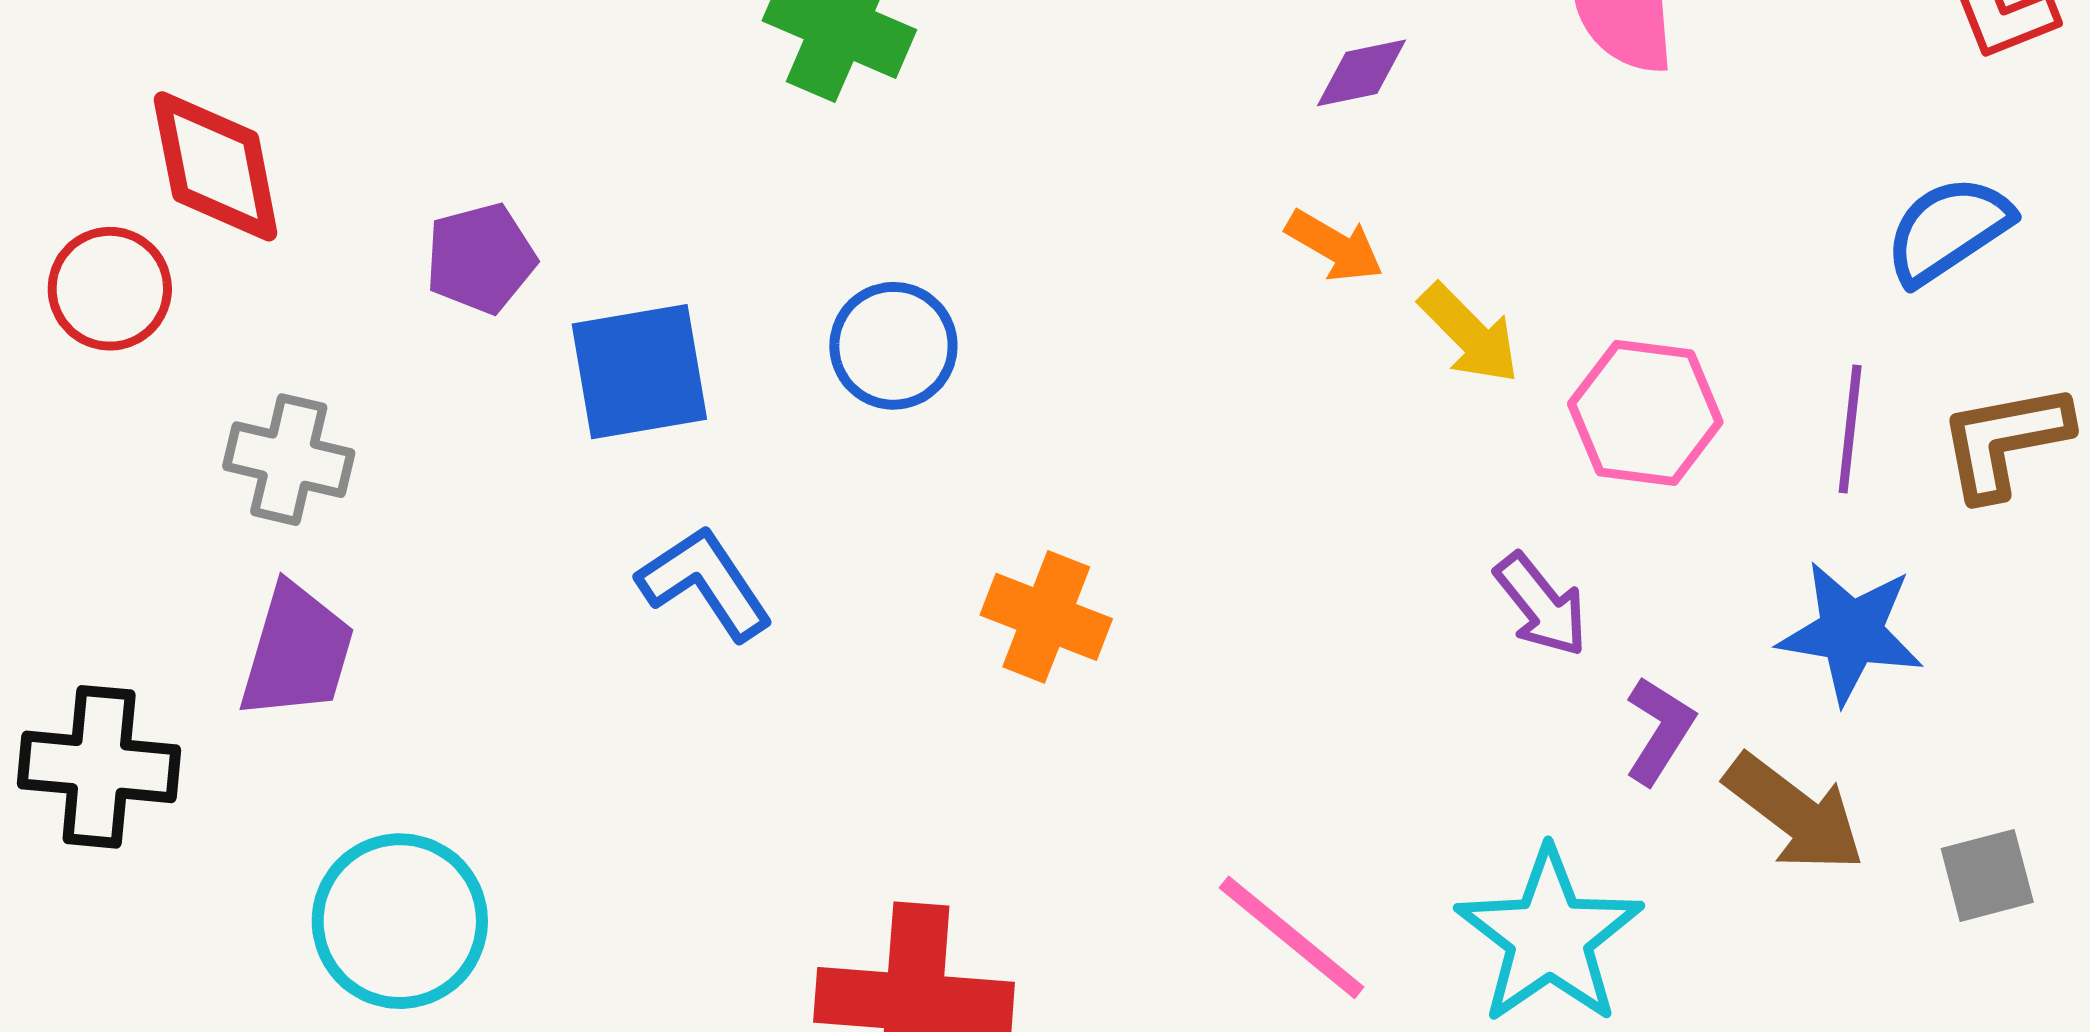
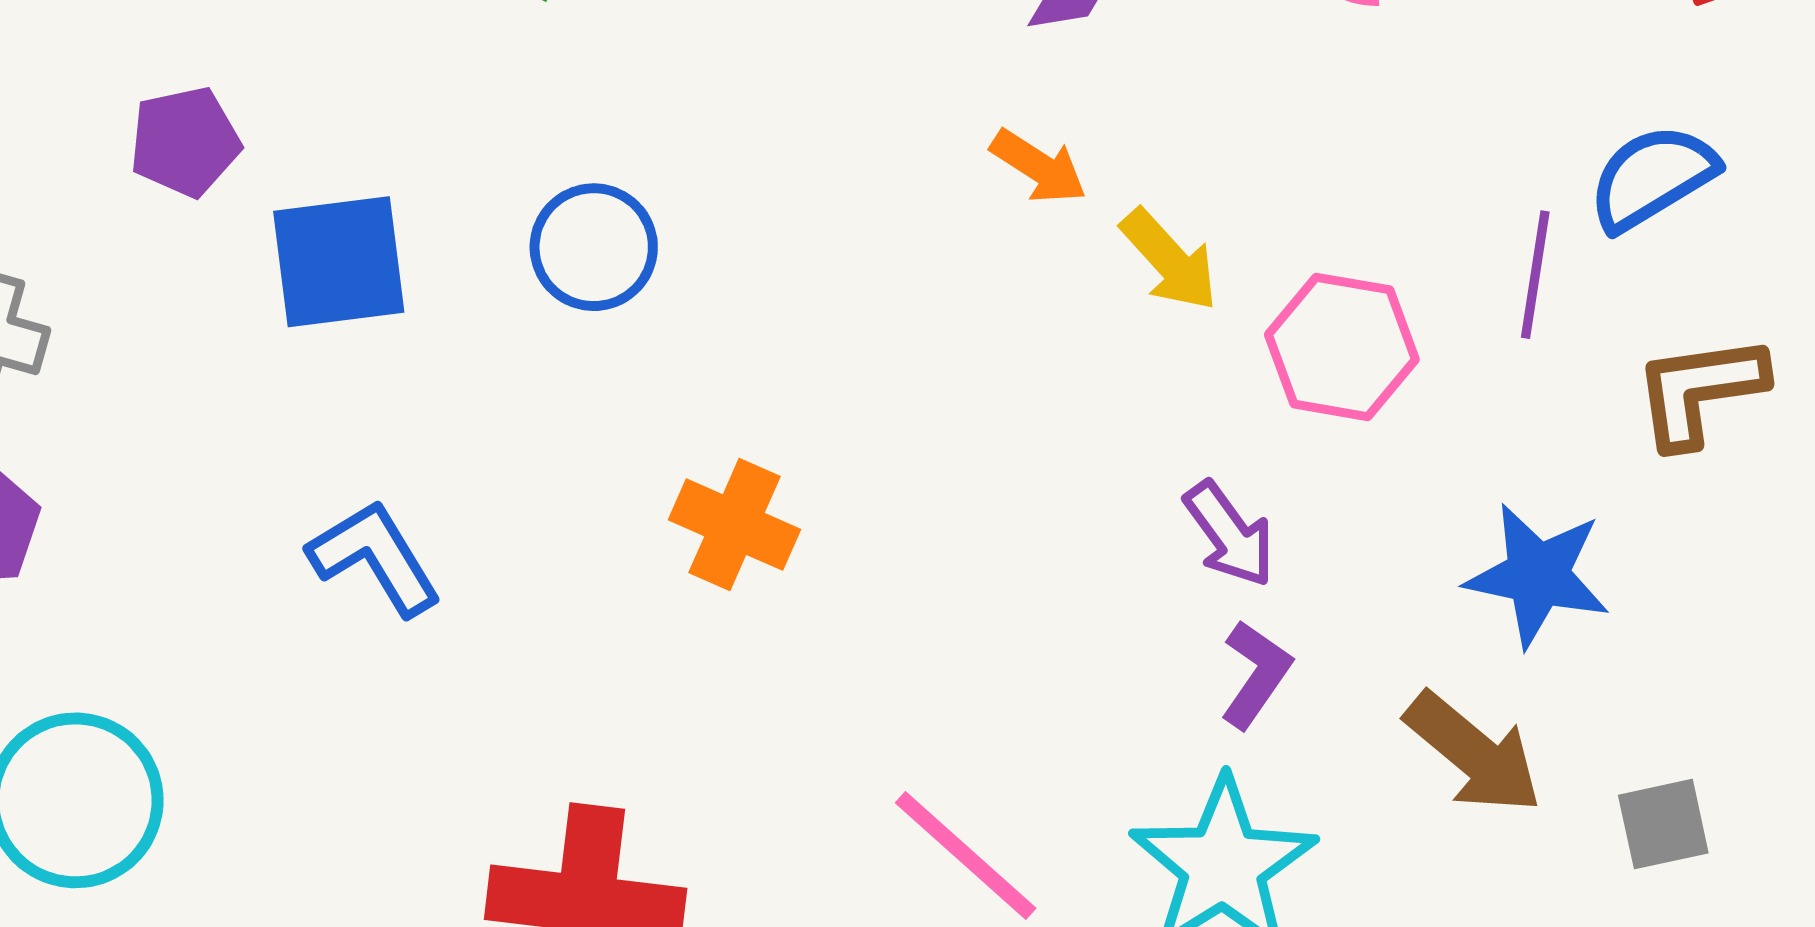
purple line: (1850, 429) -> (1535, 275), moved
blue L-shape: (705, 583) -> (375, 558), moved
purple L-shape: (1659, 730) -> (1256, 674), moved

